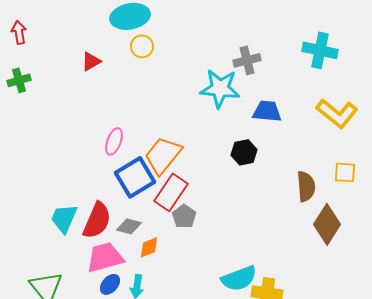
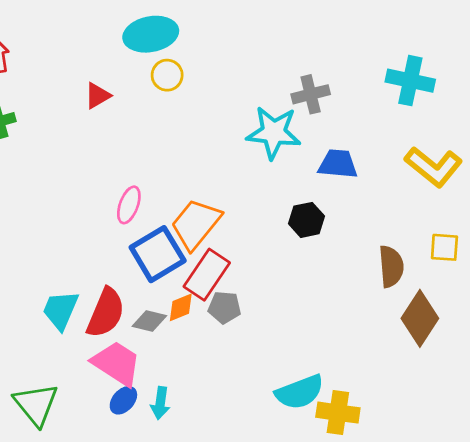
gray pentagon: (184, 216) -> (224, 307), turned -30
orange diamond: (149, 247) -> (181, 307), moved
pink trapezoid: (105, 257) -> (117, 363), turned 48

